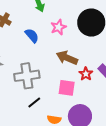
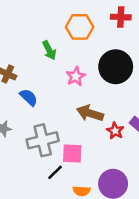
blue semicircle: (32, 36) -> (29, 97), moved
pink square: (67, 88) -> (72, 153), moved

